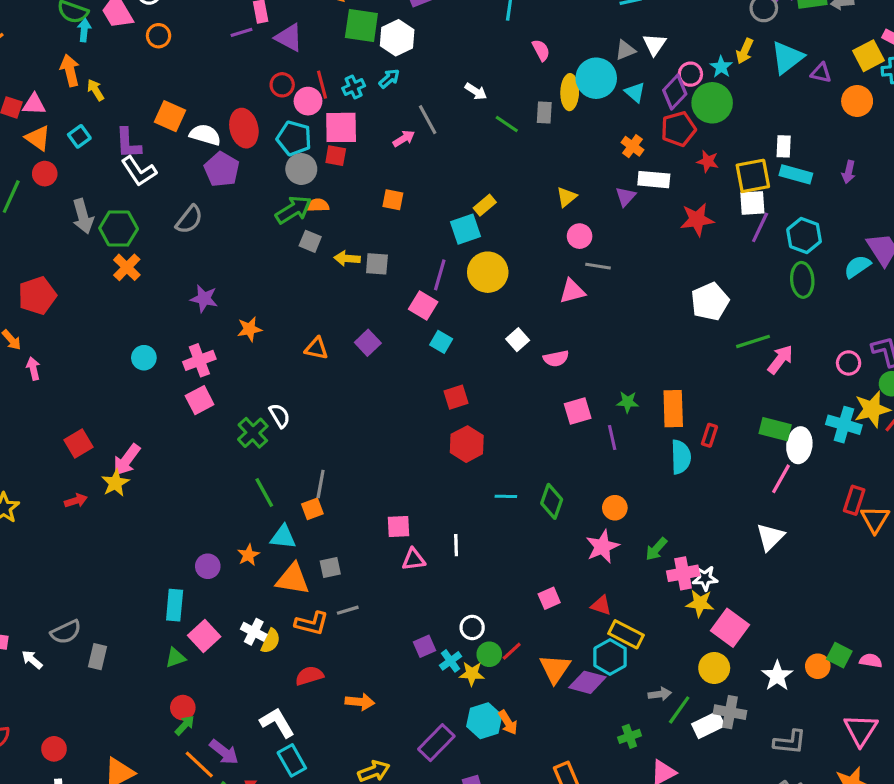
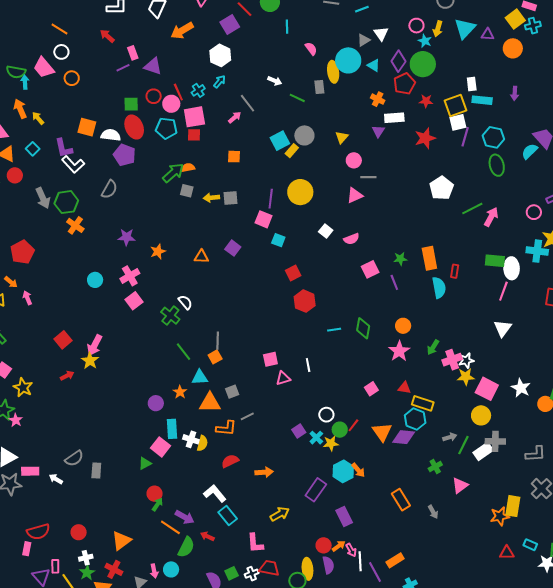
green square: (361, 26) -> (131, 104), moved, size x0.7
pink circle: (690, 74) -> (416, 26), moved
gray circle: (301, 169) -> (304, 135), moved
cyan square: (465, 229) -> (280, 141), moved
cyan rectangle: (175, 605) -> (172, 429), moved
white star: (777, 676) -> (521, 388), moved

